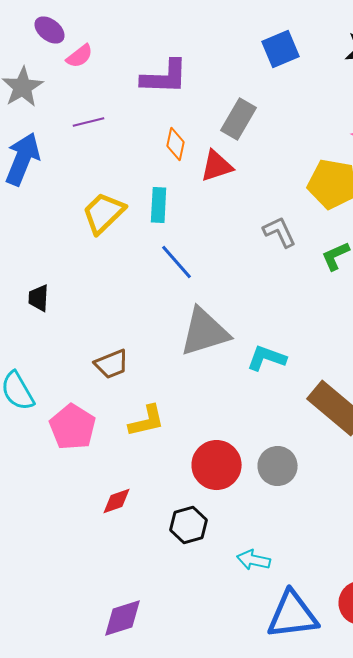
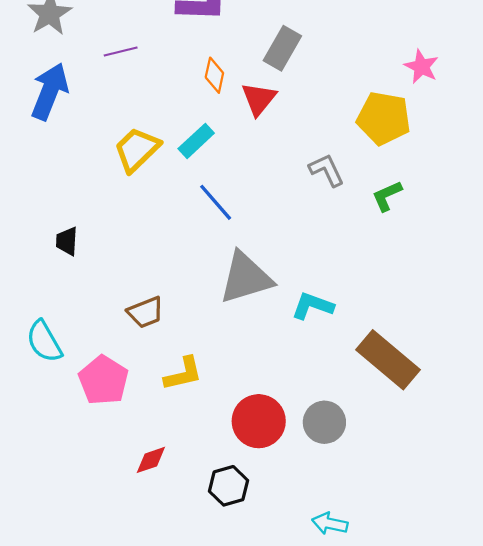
red triangle: (217, 166) -> (259, 99), turned -33
cyan rectangle: (159, 205) -> (196, 141), turned 44
cyan arrow: (254, 560) -> (330, 524), moved

